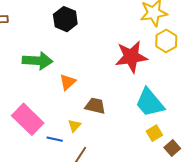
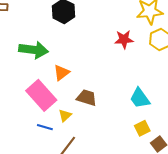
red star: (131, 57) -> (124, 39), moved, size x0.6
cyan trapezoid: (150, 103) -> (140, 98), size x0.7
pink rectangle: (28, 119) -> (41, 95), moved

